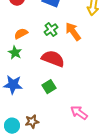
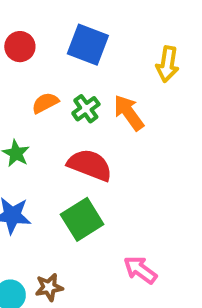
orange semicircle: (21, 34) -> (45, 103), moved
green square: (49, 87) -> (82, 219), size x1.5

